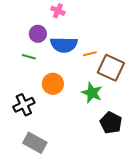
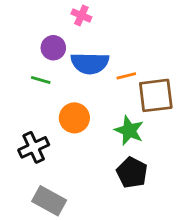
brown square: (111, 68) -> (156, 95), turned -32
black pentagon: (111, 123) -> (132, 173), moved

